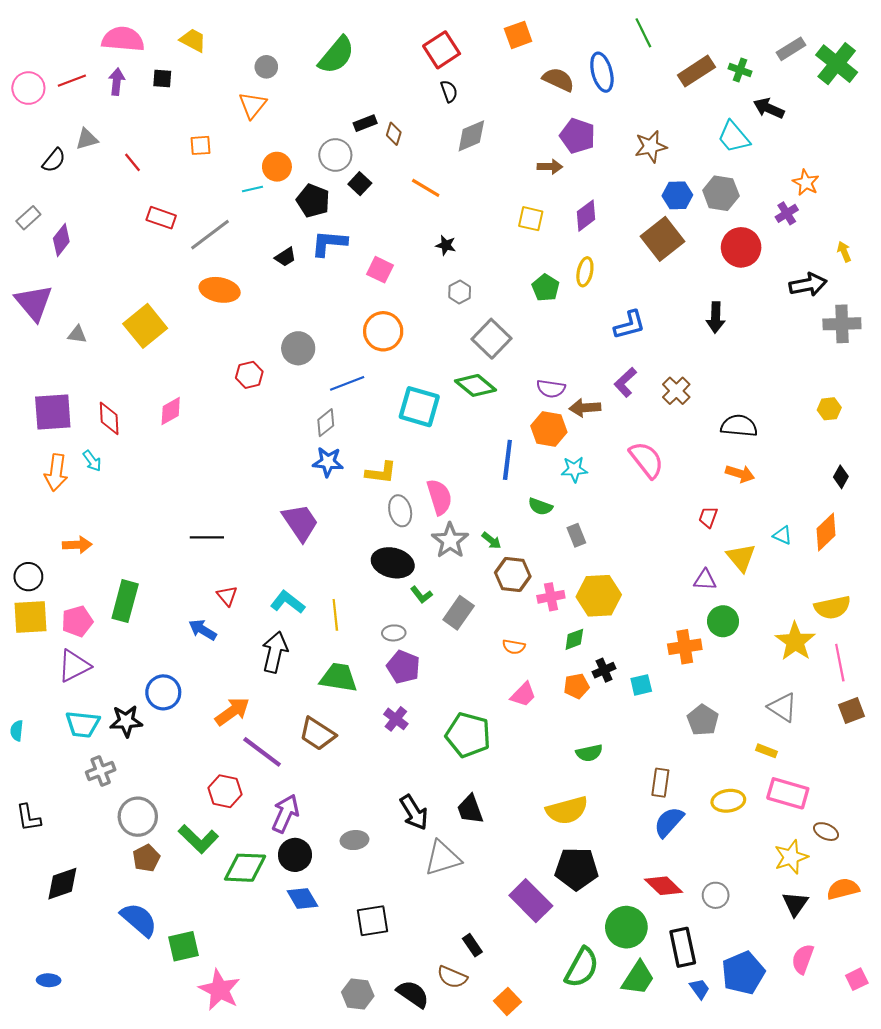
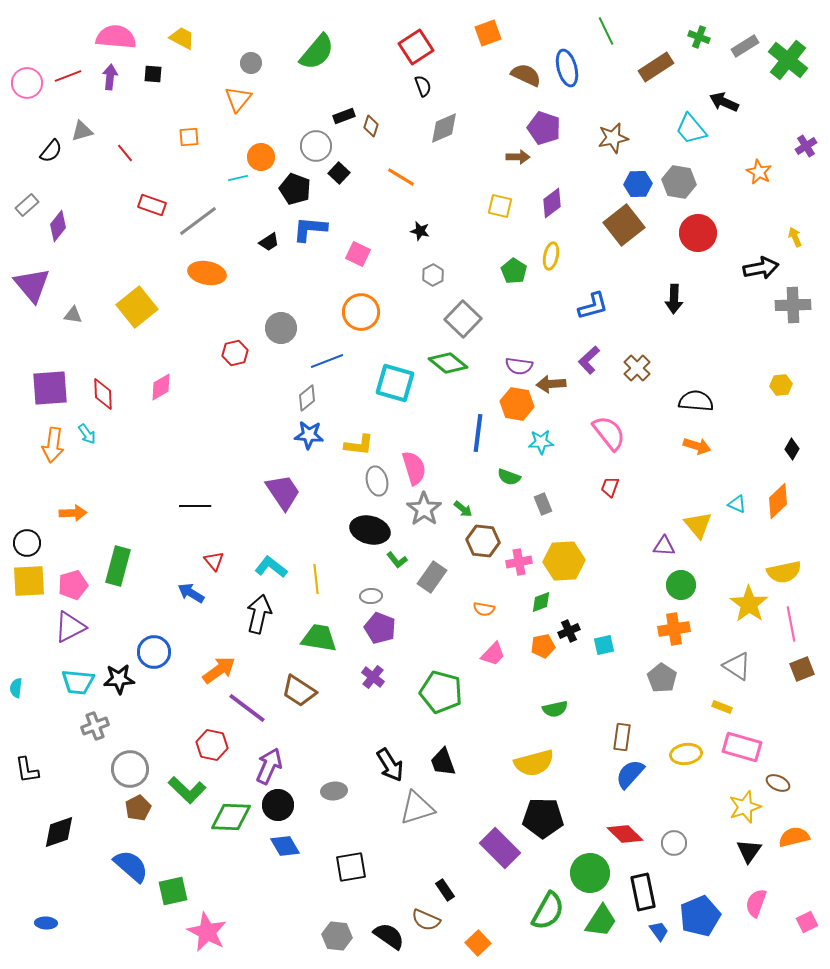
green cross: (740, 70) -> (699, 37), moved
purple cross: (787, 213) -> (806, 146), moved
red trapezoid: (708, 517) -> (610, 487), moved
orange cross: (685, 647) -> (674, 629), moved

